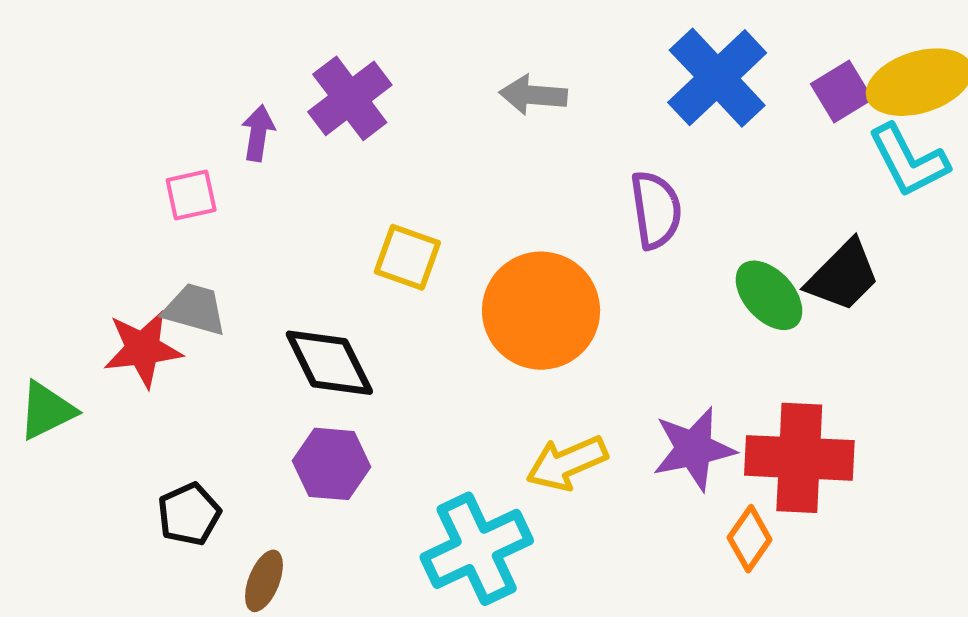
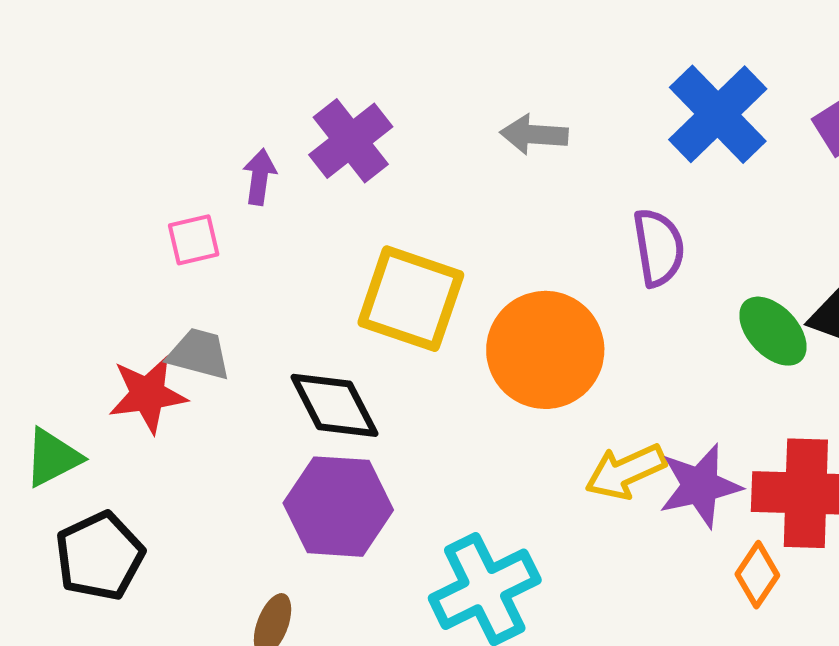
yellow square: (407, 257) -> (411, 299), size x1.6
yellow arrow: (567, 463) -> (625, 472), moved
purple hexagon: (332, 464) -> (338, 507), size x1.4
black pentagon: (189, 514) -> (100, 556), moved, size x1.4

